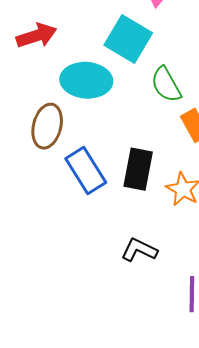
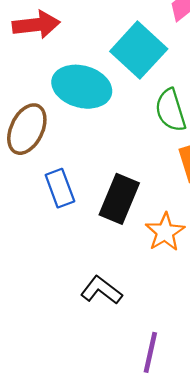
blue rectangle: (86, 170) -> (60, 188), size x0.7

